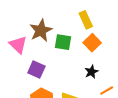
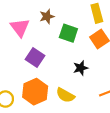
brown star: (41, 30) -> (47, 16), size x0.6
black star: (91, 72) -> (81, 68), moved

